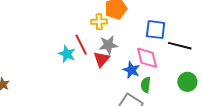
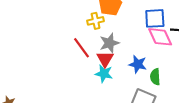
cyan star: (67, 54) -> (104, 74), moved
pink diamond: (147, 58) -> (160, 37), moved

